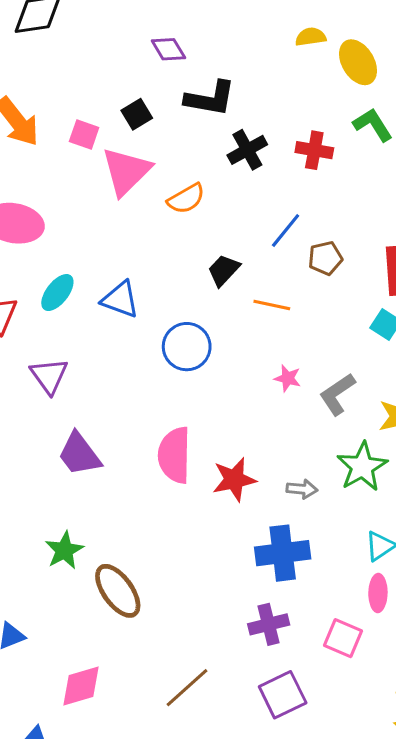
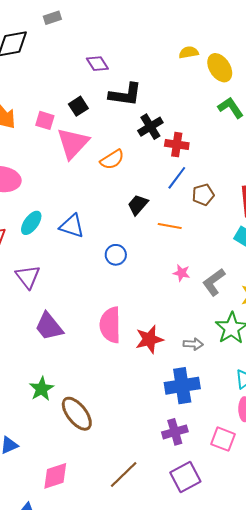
red cross: (314, 150) -> (177, 145), moved
blue circle: (187, 347) -> (116, 255), size x0.7

